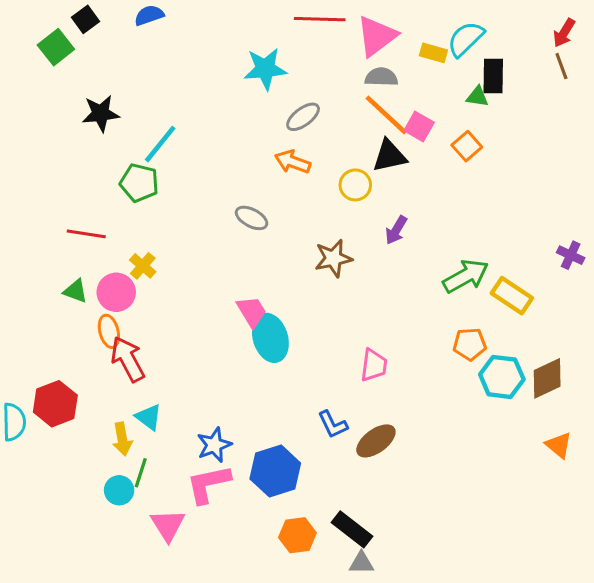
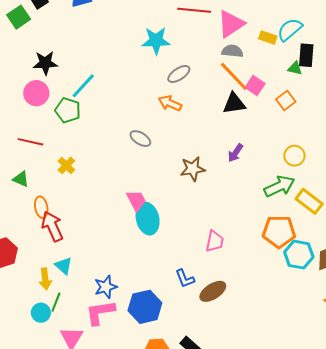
yellow circle: (355, 185) -> (294, 156), moved
pink circle: (116, 292) -> (36, 93), moved
orange pentagon: (470, 344) -> (279, 232), size x1.5

